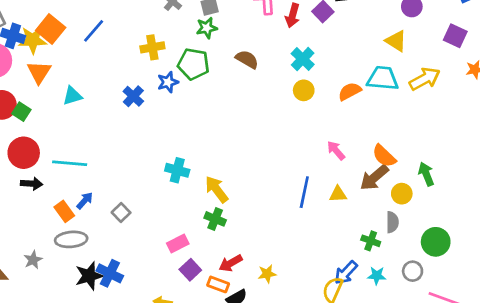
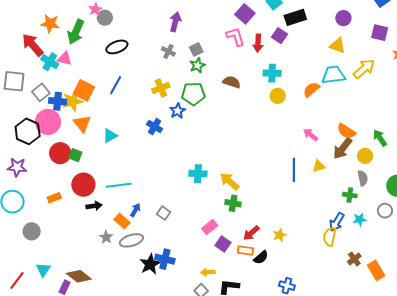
cyan cross: (303, 59) -> (272, 73), turned -30
gray star: (33, 260) -> (106, 237), moved

